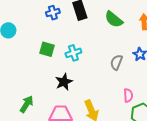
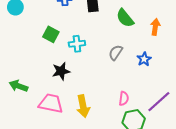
gray semicircle: (116, 62) -> (116, 53), moved
green arrow: (27, 104) -> (19, 86), turned -114

